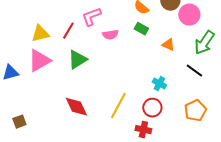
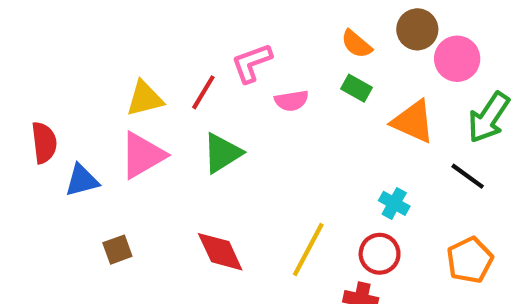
orange triangle: (168, 45) -> (413, 122), size x1.6
brown square: (19, 122) -> (117, 250), moved

